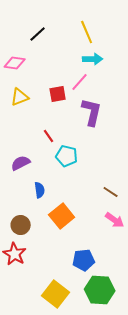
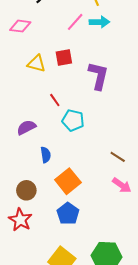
pink line: (80, 82) -> (75, 22), moved
yellow triangle: (20, 97) -> (37, 64), moved, turned 36
blue pentagon: (84, 260) -> (68, 214), moved, turned -30

